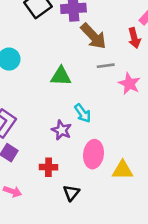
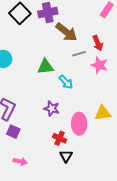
red arrow: (134, 38) -> (98, 43), moved
cyan arrow: (83, 113) -> (66, 82), moved
red cross: (48, 167) -> (60, 138), moved, turned 32
yellow triangle: (123, 170) -> (103, 113), moved

